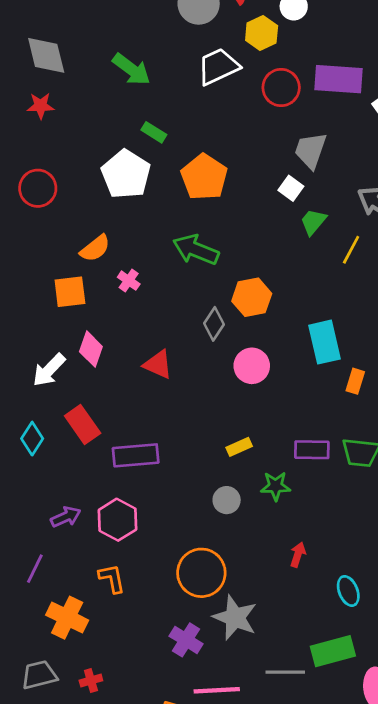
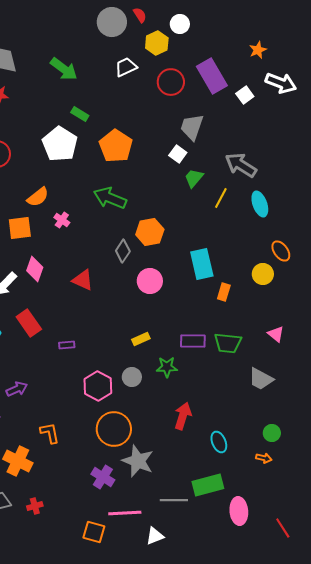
white trapezoid: (218, 67) -> (126, 67), size x0.7
purple rectangle: (338, 79) -> (212, 76), turned 56
purple rectangle: (136, 455) -> (67, 345), size x0.5
pink hexagon: (117, 520) -> (98, 386), moved
red arrow: (298, 555) -> (183, 416), size x1.5

